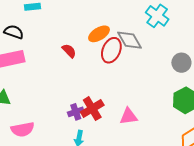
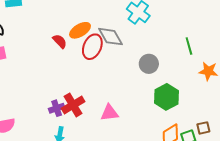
red semicircle: (69, 51) -> (60, 41), moved
gray circle: (181, 63) -> (149, 64), moved

